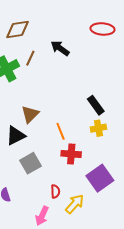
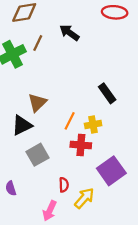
yellow cross: (98, 128) -> (93, 125), moved
orange line: (61, 131) -> (70, 121), turned 48

